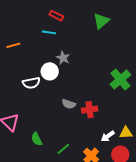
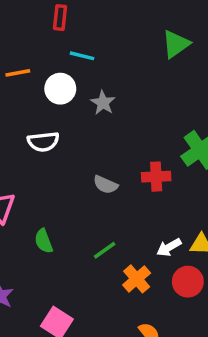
red rectangle: (56, 16) -> (60, 18), moved, turned 64
white circle: (50, 71) -> (60, 89), moved
red cross: (90, 110) -> (156, 177), moved
green line: (63, 149) -> (105, 250), moved

